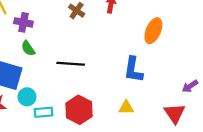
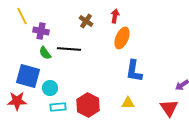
orange ellipse: (153, 31) -> (122, 38), moved
black line: (71, 64) -> (69, 49), moved
cyan circle: (27, 97) -> (50, 88), moved

